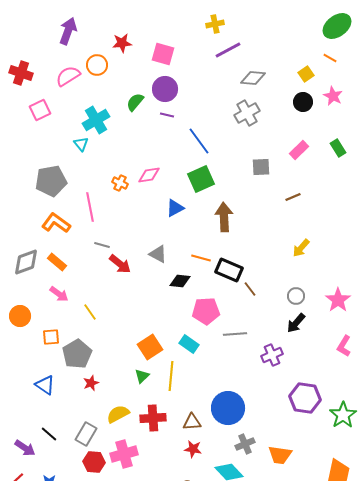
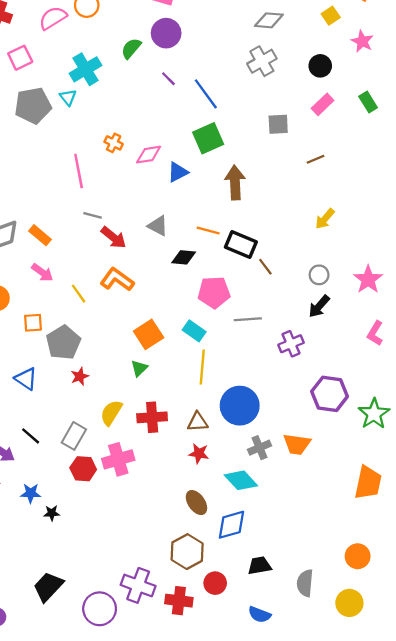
black circle: (303, 102) -> (320, 66), moved
purple line: (167, 115) -> (168, 79), moved, turned 32
pink diamond: (149, 175) -> (149, 155), moved
gray pentagon: (51, 181) -> (33, 106), moved
orange L-shape: (56, 223) -> (117, 280), moved
yellow line: (171, 376) -> (202, 367), moved
yellow semicircle: (118, 414) -> (111, 413), turned -30
orange trapezoid: (280, 455) -> (297, 444), moved

